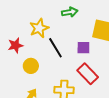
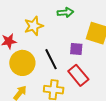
black line: (55, 48) -> (51, 59), moved
yellow circle: (31, 66) -> (22, 63), size x1.6

